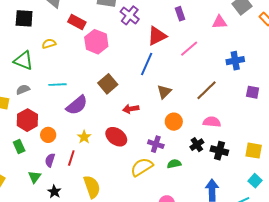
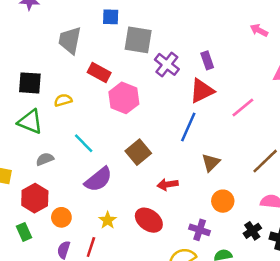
purple rectangle: (180, 14) -> (207, 60), moved
black square: (24, 18) -> (30, 83), moved
cyan line: (57, 85) -> (84, 143), moved, turned 48
gray semicircle: (23, 90) -> (45, 159), moved

